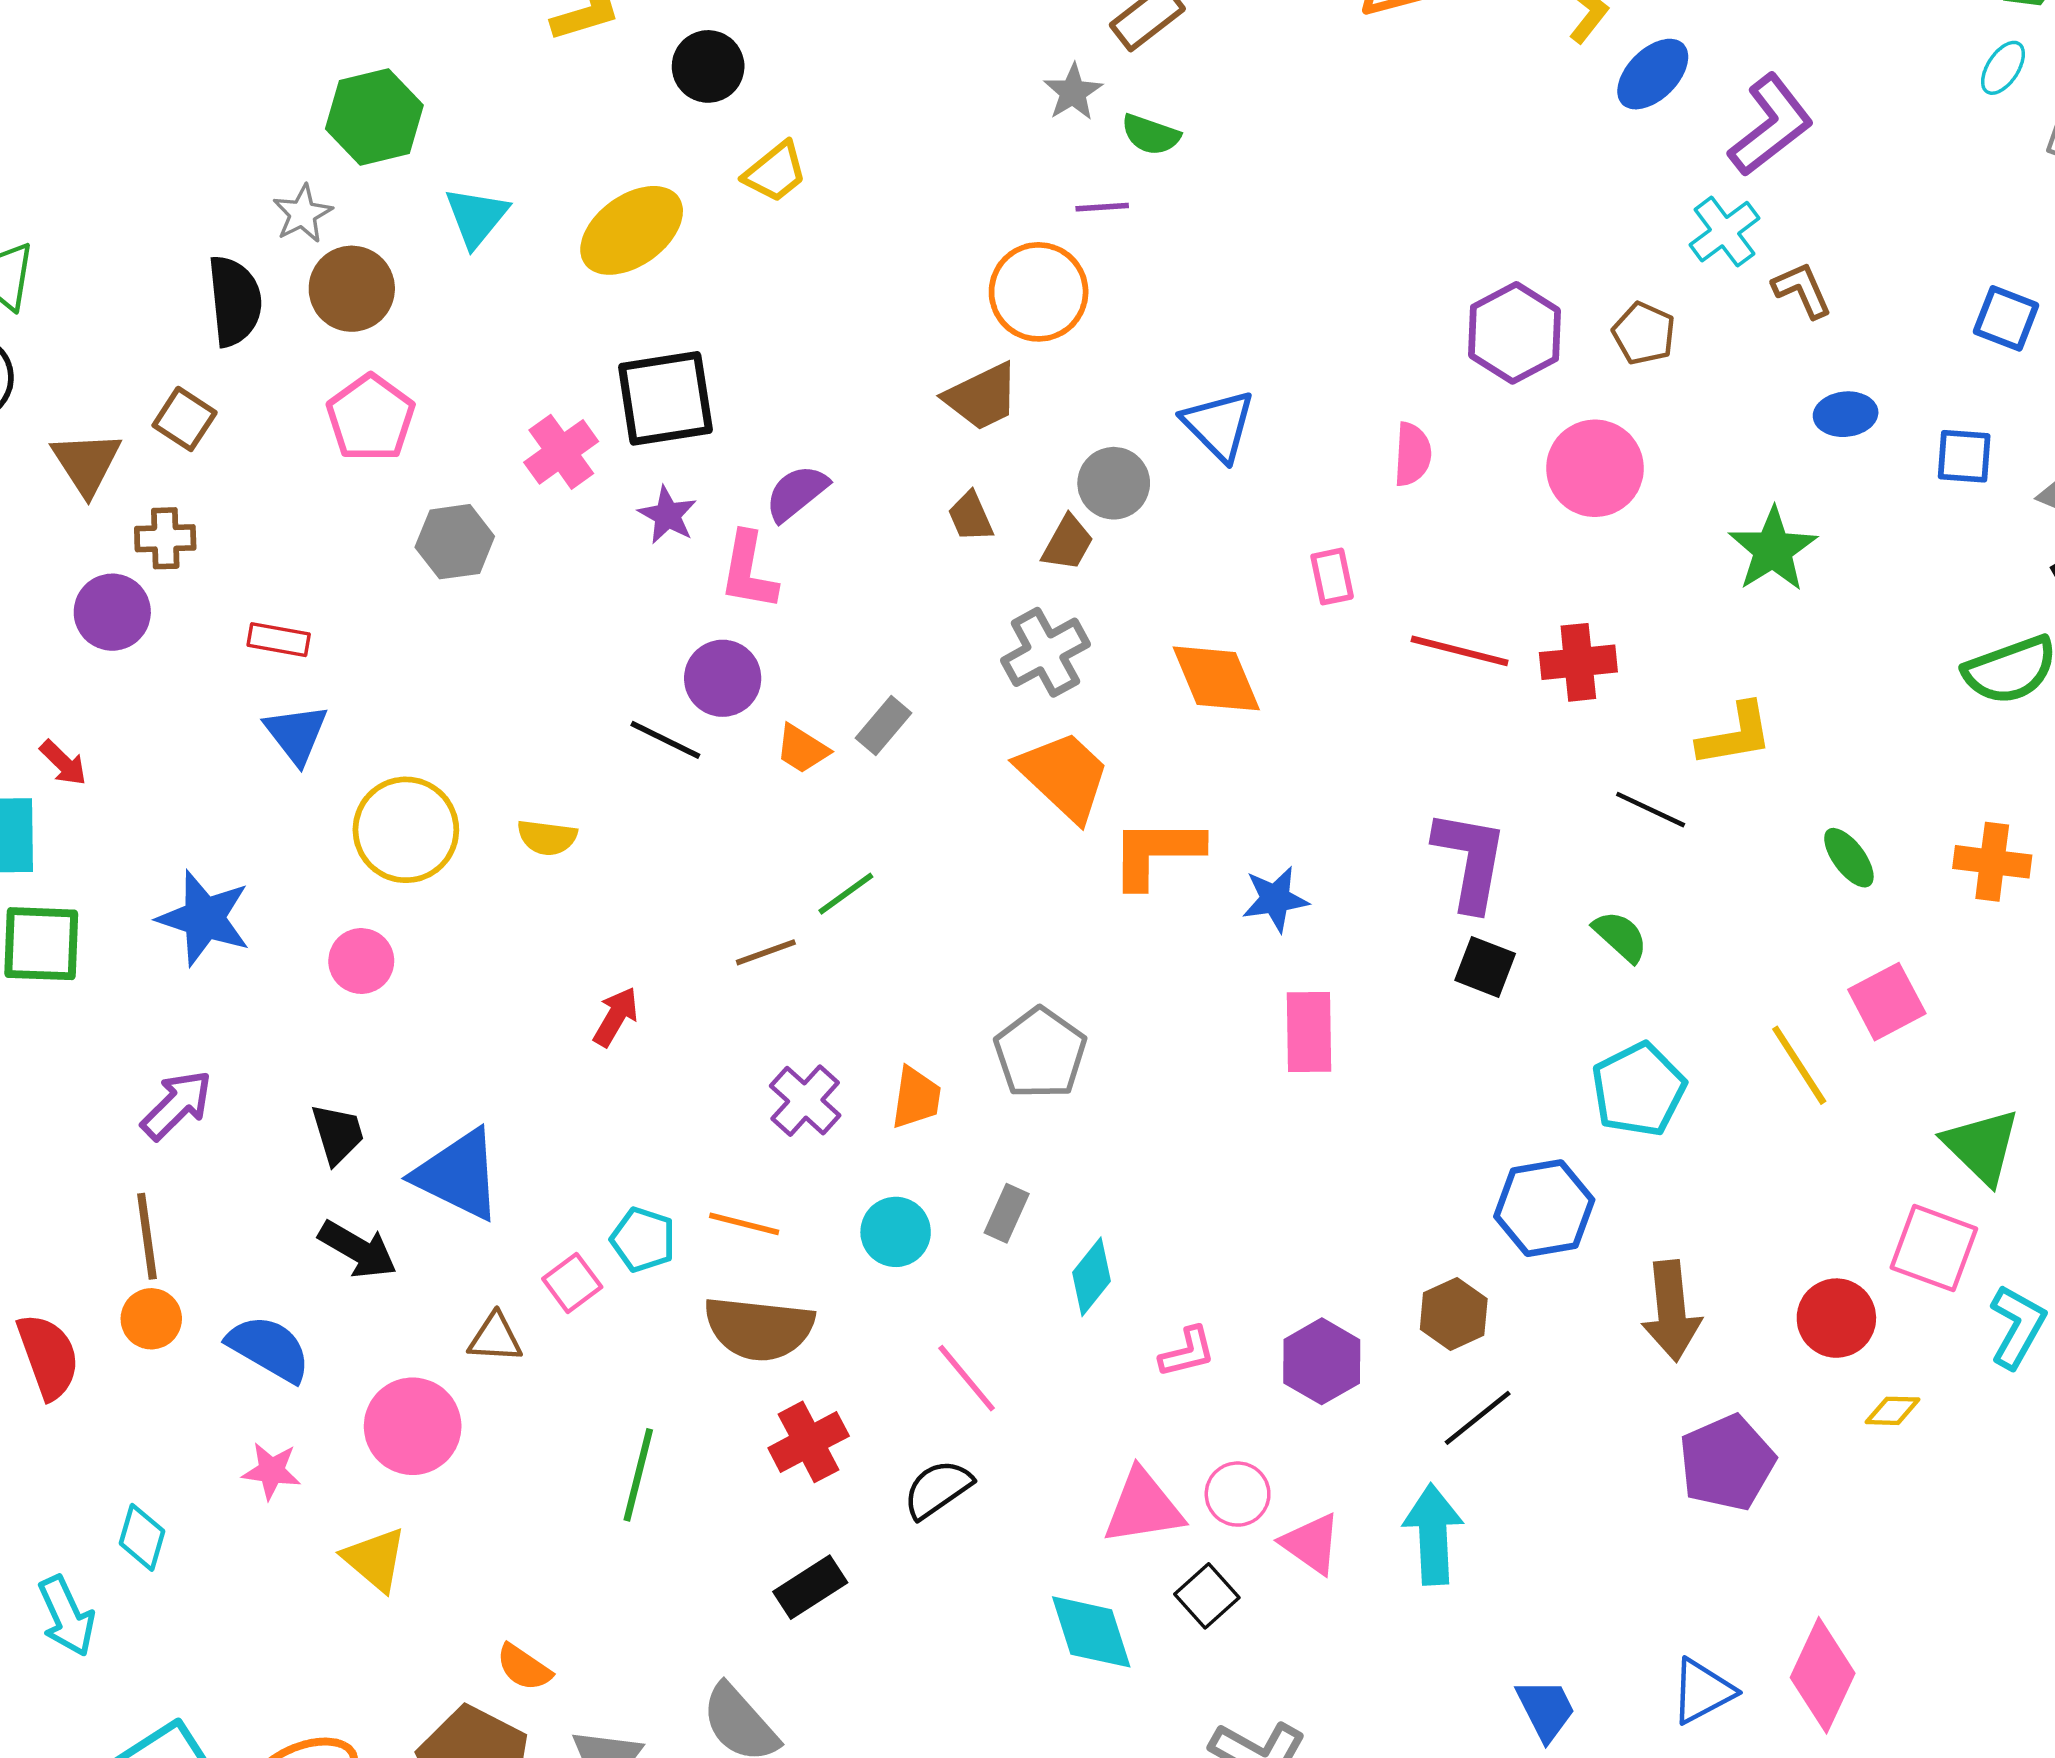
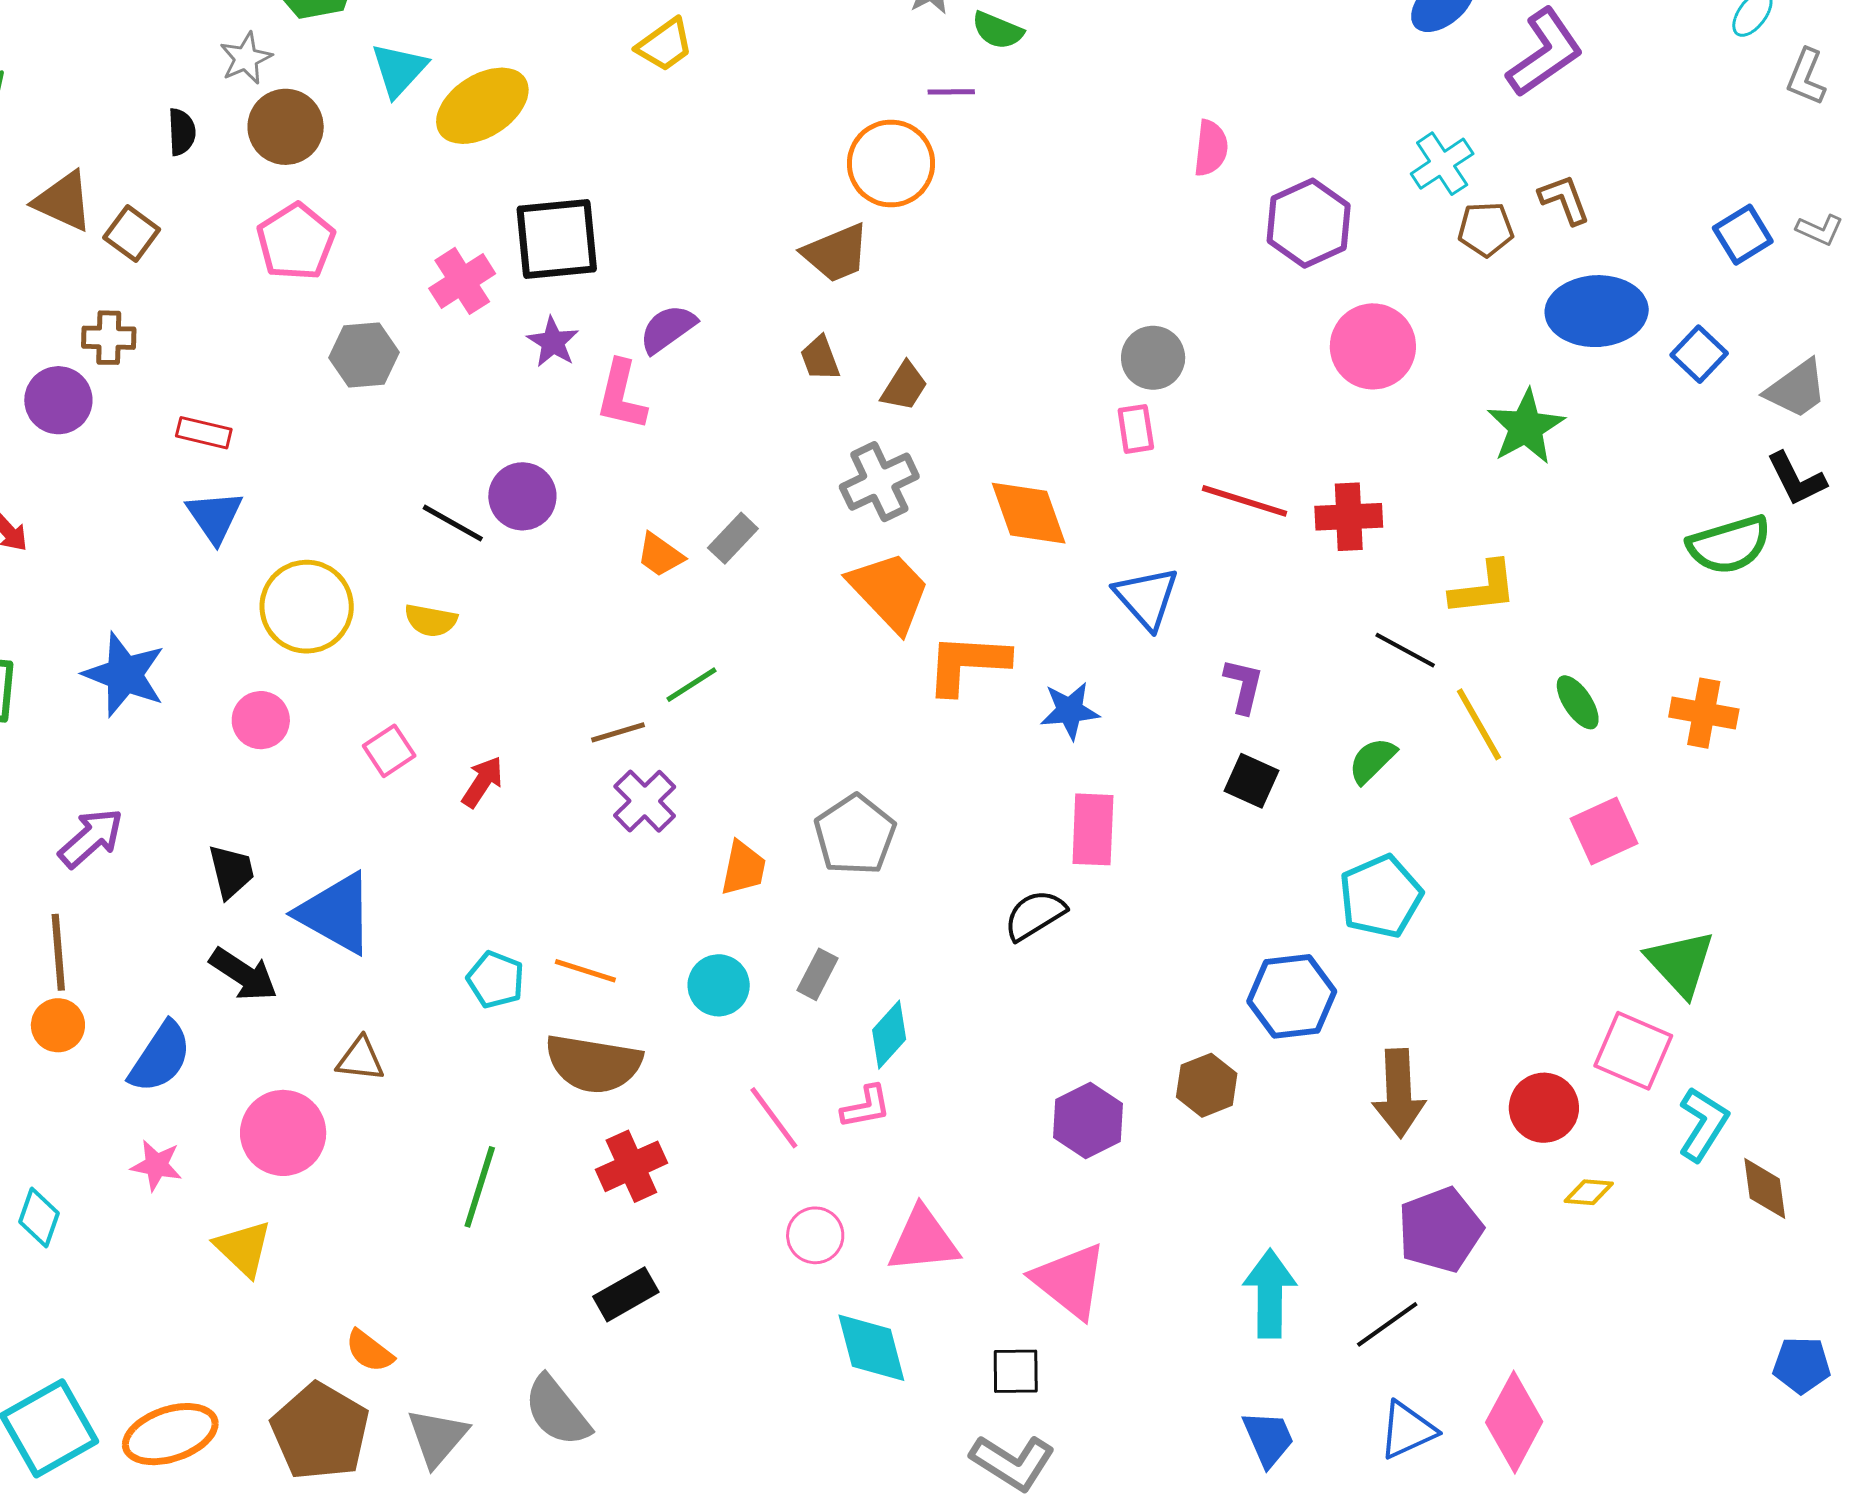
yellow ellipse: (632, 230) -> (482, 106), moved
cyan cross: (1724, 232) -> (1442, 164), moved
black semicircle: (235, 301) -> (182, 132), size x0.6
blue square: (2006, 318) -> (1743, 235), turned 34
brown pentagon: (1644, 333) -> (1486, 229), moved, turned -30
blue ellipse: (1846, 414) -> (1597, 311), size x1.8
blue triangle: (1219, 425) -> (1147, 598), moved
pink semicircle: (1412, 454) -> (1211, 148), moved
blue square: (1964, 456) -> (1699, 354), turned 36
brown triangle: (86, 463) -> (63, 201), moved, turned -36
gray circle: (1114, 483) -> (1153, 358), moved
purple circle: (723, 678) -> (522, 496), moved
black line: (665, 740) -> (453, 523), moved
purple L-shape: (1470, 860) -> (1243, 686), size x0.6
green semicircle: (1620, 936) -> (1372, 760), turned -90
yellow line: (1799, 1065) -> (1479, 724), moved
purple cross: (805, 1101) -> (645, 801), moved
pink square: (572, 1283) -> (389, 751), moved
blue semicircle: (269, 1348) -> (160, 1057), turned 90
pink L-shape: (1187, 1352) -> (866, 1107), moved
black line: (1478, 1418) -> (1387, 1324), moved
black semicircle: (938, 1489) -> (1035, 915), moved
pink circle: (1238, 1494) -> (815, 1235), moved
cyan arrow: (1433, 1534) -> (1270, 1294), moved
pink triangle: (1311, 1544) -> (1070, 1281), size x1.4
black square: (1207, 1596) -> (1016, 1371), moved, turned 38

